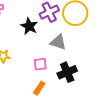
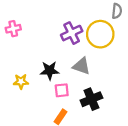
black star: (29, 26) -> (50, 71), moved, turned -30

